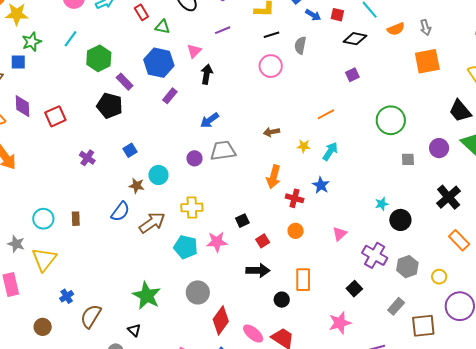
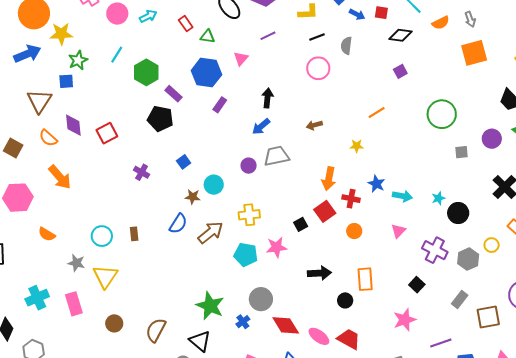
black arrow: (207, 74) -> (267, 98), moved
brown arrow: (272, 132) -> (314, 125), moved
cyan arrow: (330, 151) -> (402, 196), moved, turned 72
red square: (263, 241) -> (325, 211), moved, size x1.5
yellow circle: (439, 277) -> (492, 245), moved
blue cross: (67, 296) -> (243, 322), moved
red diamond: (221, 320) -> (286, 325), turned -64
brown circle: (43, 327) -> (114, 323), moved
black triangle: (134, 330) -> (200, 341), size x1.6

